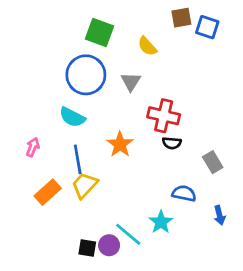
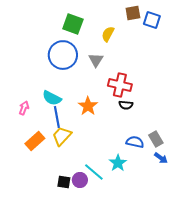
yellow semicircle: (147, 46) -> (108, 34), turned 70
cyan semicircle: (72, 117) -> (52, 98), moved
gray rectangle: (213, 162) -> (156, 139), moved
blue arrow: (219, 215) -> (161, 158), turned -40

